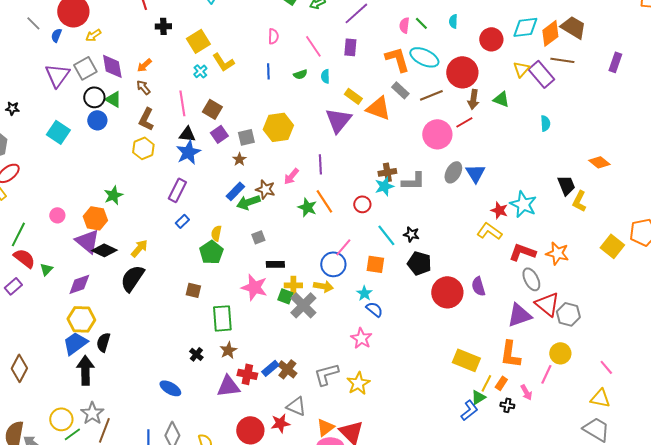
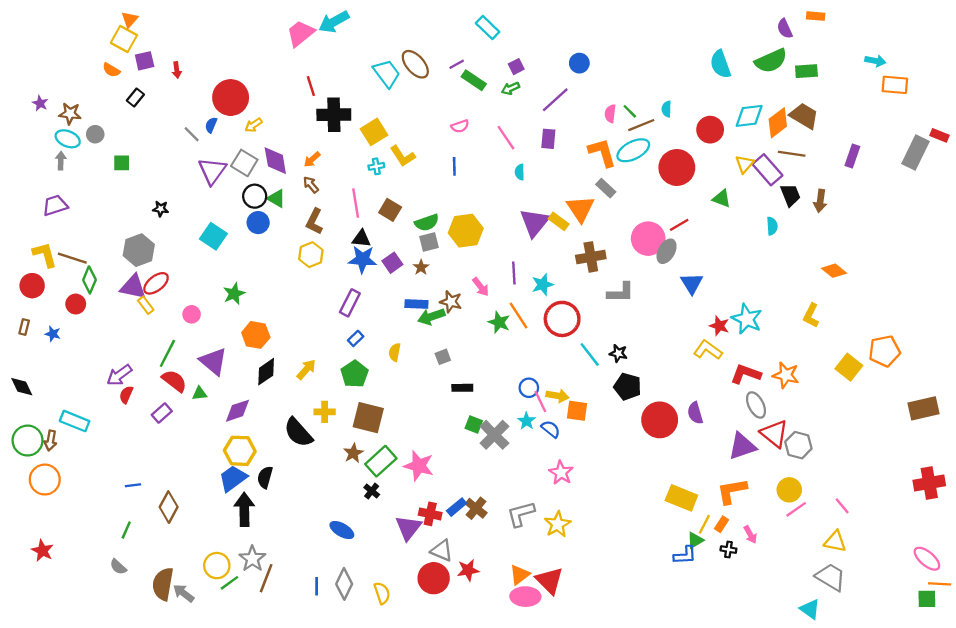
gray line: (33, 23) -> (192, 134), moved
black cross: (163, 26) -> (334, 115), size x1.8
pink semicircle: (273, 36) -> (460, 126), turned 70
cyan ellipse: (424, 57) -> (633, 150), turned -52
gray square: (85, 68) -> (244, 163), turned -30
cyan cross: (200, 71) -> (376, 166), turned 32
green semicircle: (300, 74) -> (427, 223), moved, size x1.5
brown line: (431, 95) -> (641, 125), moved
yellow rectangle: (353, 96) -> (559, 221), moved
brown arrow: (473, 99) -> (820, 201), moved
orange triangle: (378, 108) -> (580, 209), turned 36
purple square: (219, 134) -> (392, 263), moved
blue star: (188, 152) -> (363, 259), turned 30
brown cross: (387, 172) -> (591, 257), moved, size x1.4
gray ellipse: (453, 172) -> (667, 251), moved
pink arrow: (291, 176) -> (481, 287), turned -78
black trapezoid: (566, 185) -> (790, 195), moved
cyan star: (384, 186) -> (543, 285), moved
blue rectangle: (235, 191) -> (416, 304), turned 48
green star: (113, 195) -> (234, 294), moved
red circle: (362, 204) -> (562, 319), size x1.8
pink circle: (57, 215) -> (192, 314), moved
purple triangle: (87, 241) -> (213, 361), moved
pink line: (343, 247) -> (540, 402), moved, turned -66
black diamond: (104, 250) -> (266, 372), turned -60
green pentagon: (211, 252) -> (354, 374), moved
blue circle: (333, 264) -> (529, 388), size x0.7
orange square: (375, 264) -> (577, 411), moved
green triangle: (46, 269) -> (200, 393), turned 40
black semicircle: (132, 278) -> (298, 432), moved, turned -76
yellow cross: (293, 285) -> (325, 412), moved
yellow arrow: (323, 286) -> (558, 396), moved
pink star: (254, 287) -> (419, 466), moved
brown square: (193, 290) -> (368, 418), size x1.8
cyan star: (364, 293) -> (527, 421), moved
blue semicircle: (374, 309) -> (551, 429), moved
green rectangle: (222, 318) -> (381, 461), moved, turned 52
brown star: (228, 350) -> (353, 453), moved
orange L-shape: (510, 354) -> (732, 491), turned 72
pink line: (546, 374) -> (796, 509), moved, turned 30
purple triangle: (228, 386) -> (408, 528), turned -45
gray triangle: (296, 406) -> (442, 551), moved
blue L-shape: (469, 410) -> (685, 555), turned 35

